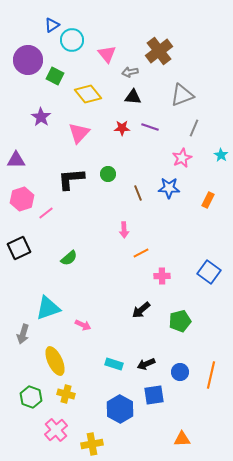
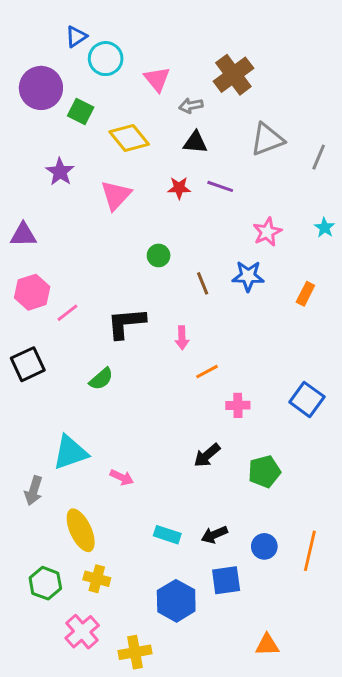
gray line: (194, 128) -> (319, 157), moved
black L-shape: (71, 179) -> (126, 323), moved

